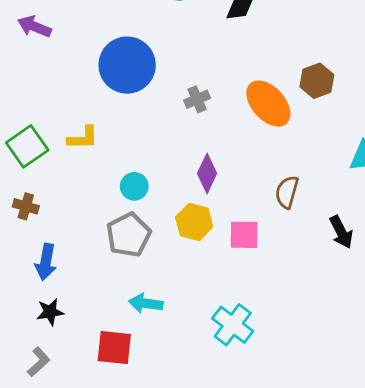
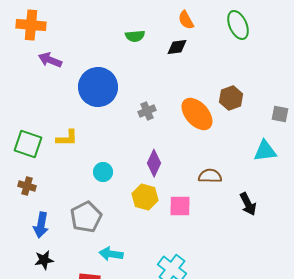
purple arrow: (34, 27) -> (50, 60), moved
green square: (27, 146) -> (28, 144), turned -36
brown semicircle: (287, 192) -> (210, 176), turned 75
gray pentagon: (129, 235) -> (86, 217), moved

